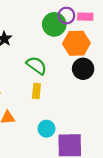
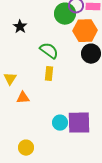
cyan circle: (46, 129) -> (60, 123), moved

